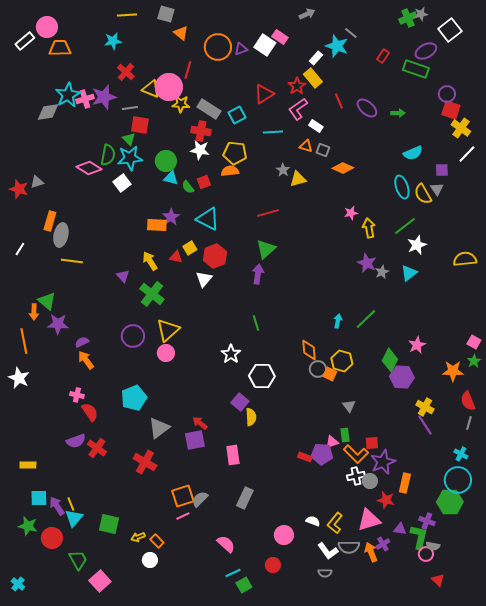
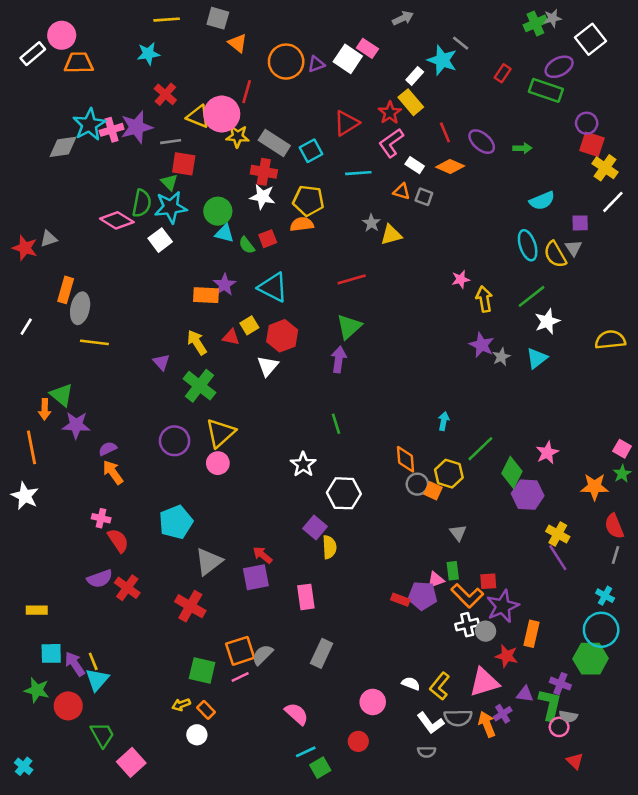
orange diamond: (343, 168) -> (450, 167), moved
green line: (366, 319) -> (480, 449), moved
green square: (109, 524) -> (202, 670), moved

